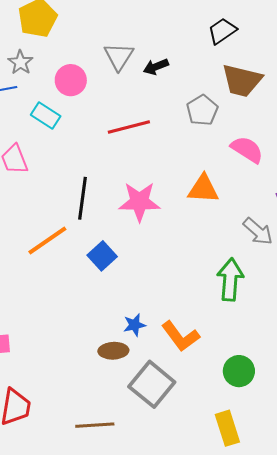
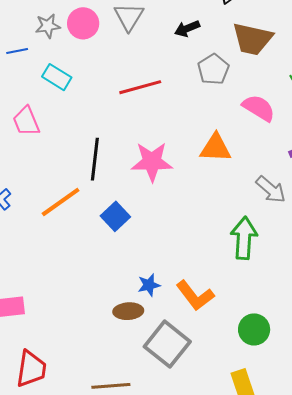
gray star: (20, 62) -> (48, 26), moved, turned 30
black arrow: (156, 67) -> (187, 29), moved
pink circle: (71, 80) -> (83, 23), moved

